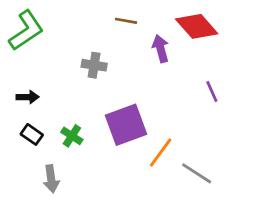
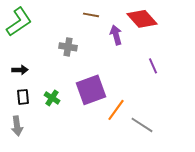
black rectangle: (32, 134) -> (23, 97), turned 49
gray arrow: (51, 179) -> (17, 126), moved

